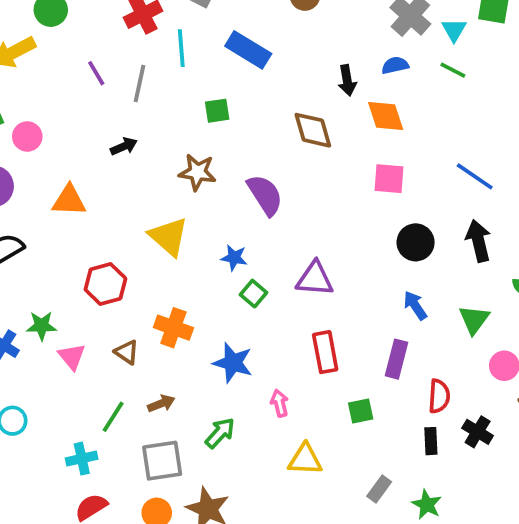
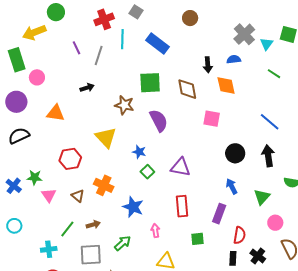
green line: (453, 70) -> (274, 74), moved
green square: (217, 111) -> (150, 83), moved, size x1.6
pink square: (389, 179) -> (212, 119), moved

